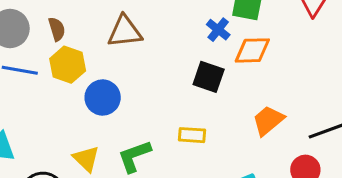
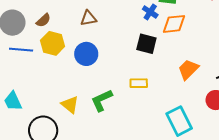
brown semicircle: (57, 29) -> (43, 20), turned 70
brown triangle: (125, 32) -> (88, 18), size x0.7
blue circle: (103, 98) -> (86, 54), moved

